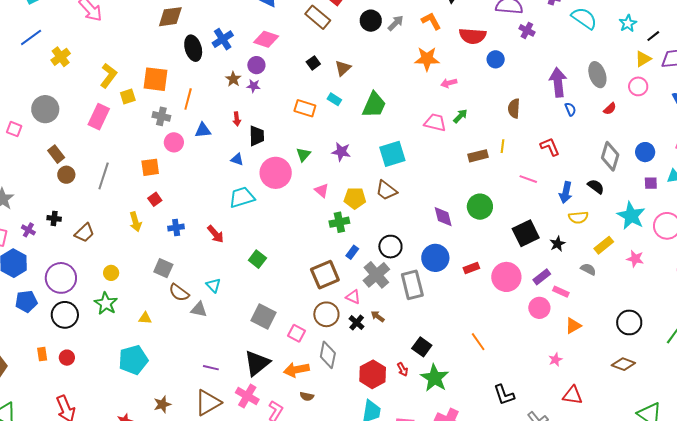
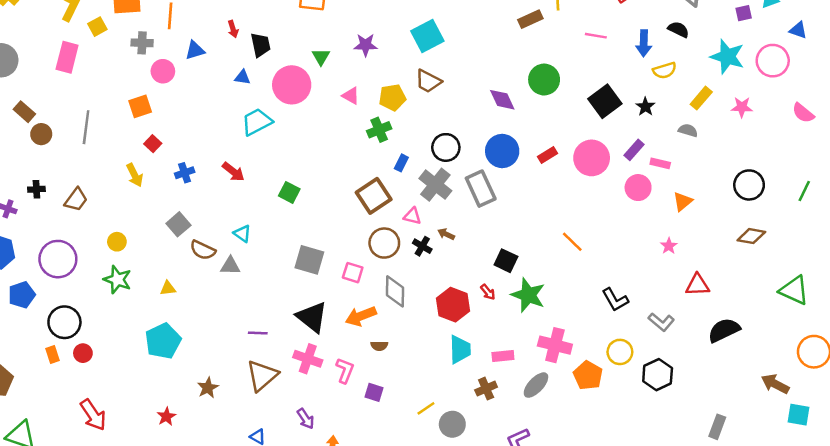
gray square: (163, 268) -> (178, 224), turned 36
black circle: (65, 315) -> (64, 322), moved
black triangle: (257, 363) -> (312, 317), turned -32

